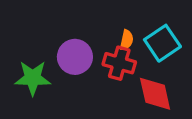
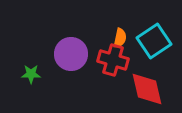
green star: (33, 78) -> (31, 74), size x0.6

